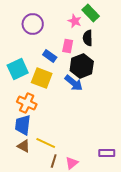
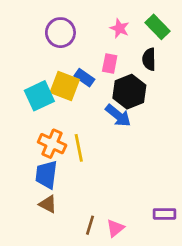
green rectangle: (91, 13) -> (157, 27), moved
black semicircle: (88, 38) -> (149, 59), moved
yellow square: (42, 78) -> (65, 86), moved
yellow line: (46, 143) -> (79, 148), moved, turned 54

